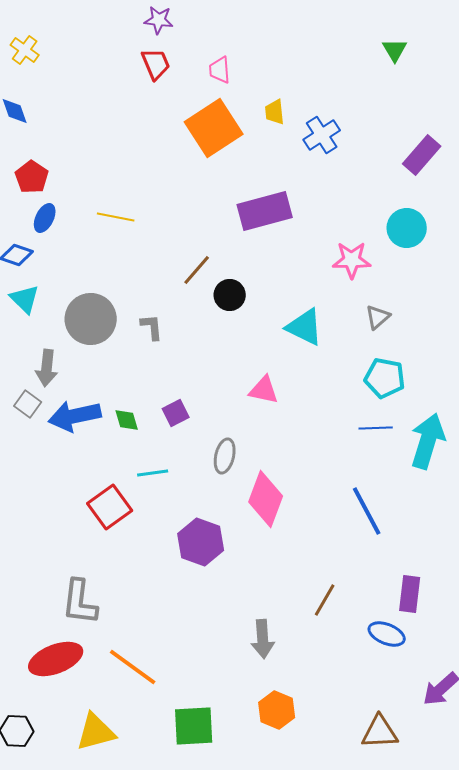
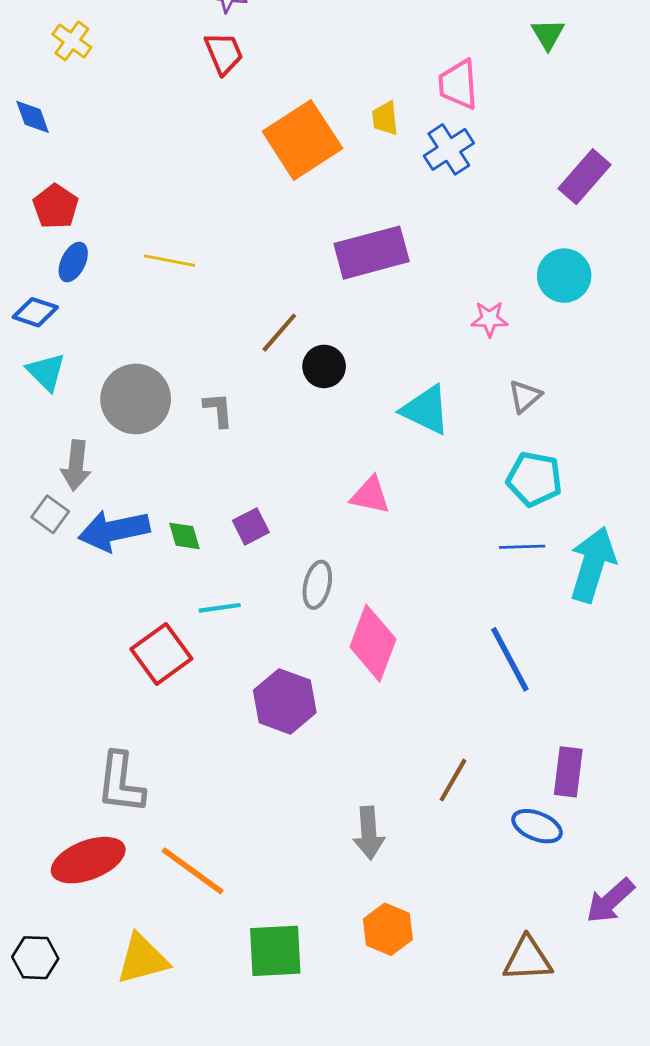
yellow cross: (25, 50) -> (72, 41), moved
pink trapezoid: (220, 70) -> (458, 84), moved, size x1.4
pink star: (352, 260) -> (490, 319), size x0.7

